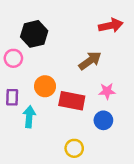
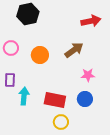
black hexagon: (34, 34) -> (28, 14), moved
orange circle: (45, 86) -> (40, 55), moved
red rectangle: (72, 101) -> (55, 100), moved

